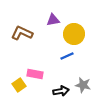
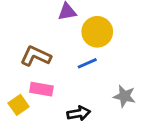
brown L-shape: (22, 33) -> (36, 56), moved
gray star: (83, 85) -> (124, 96), moved

